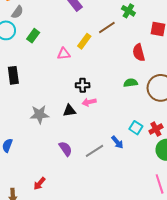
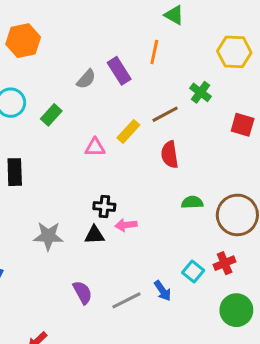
gray semicircle: (17, 12) -> (86, 79), moved
red semicircle: (139, 53) -> (170, 155), moved
black cross: (83, 85) -> (104, 206), moved
red cross: (156, 129) -> (225, 263), moved

